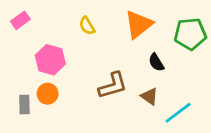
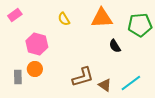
orange triangle: (139, 24) -> (102, 18), turned 35
brown L-shape: (113, 86) -> (83, 77), moved
brown triangle: (149, 96) -> (105, 85), moved

